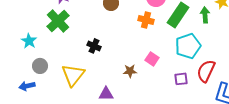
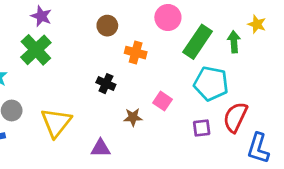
orange cross: (146, 20) -> (136, 53), moved
black cross: (94, 46) -> (106, 84), moved
cyan pentagon: (188, 46) -> (211, 84), turned 30

